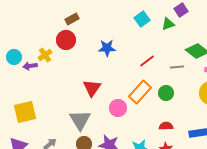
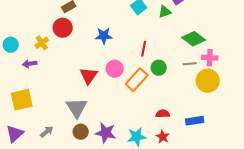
red line: (147, 61) -> (144, 49), turned -42
purple arrow: (30, 66) -> (30, 64), moved
gray line: (177, 67) -> (190, 64), moved
green circle: (166, 93) -> (159, 68), moved
pink circle: (118, 108) -> (115, 69), moved

